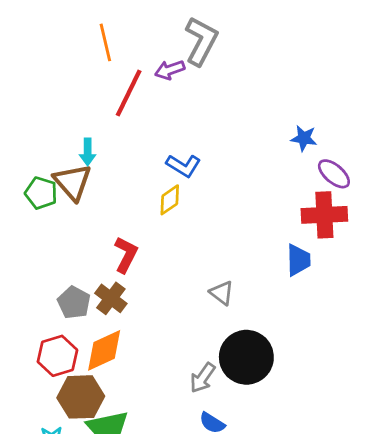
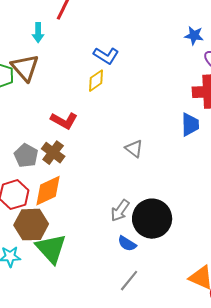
cyan arrow: (88, 152) -> (38, 33), moved
red L-shape: (126, 255) -> (64, 121), turned 92
black circle: (246, 357) -> (152, 219), moved

